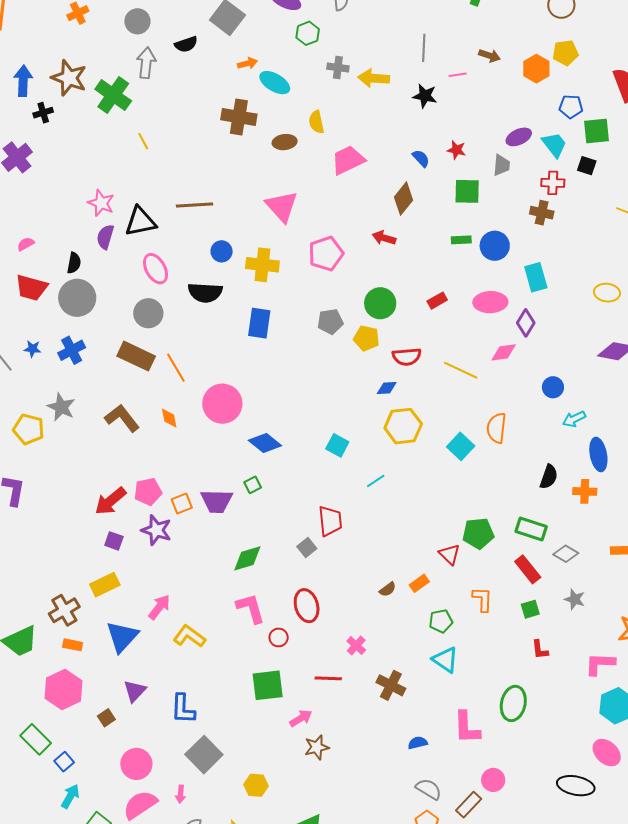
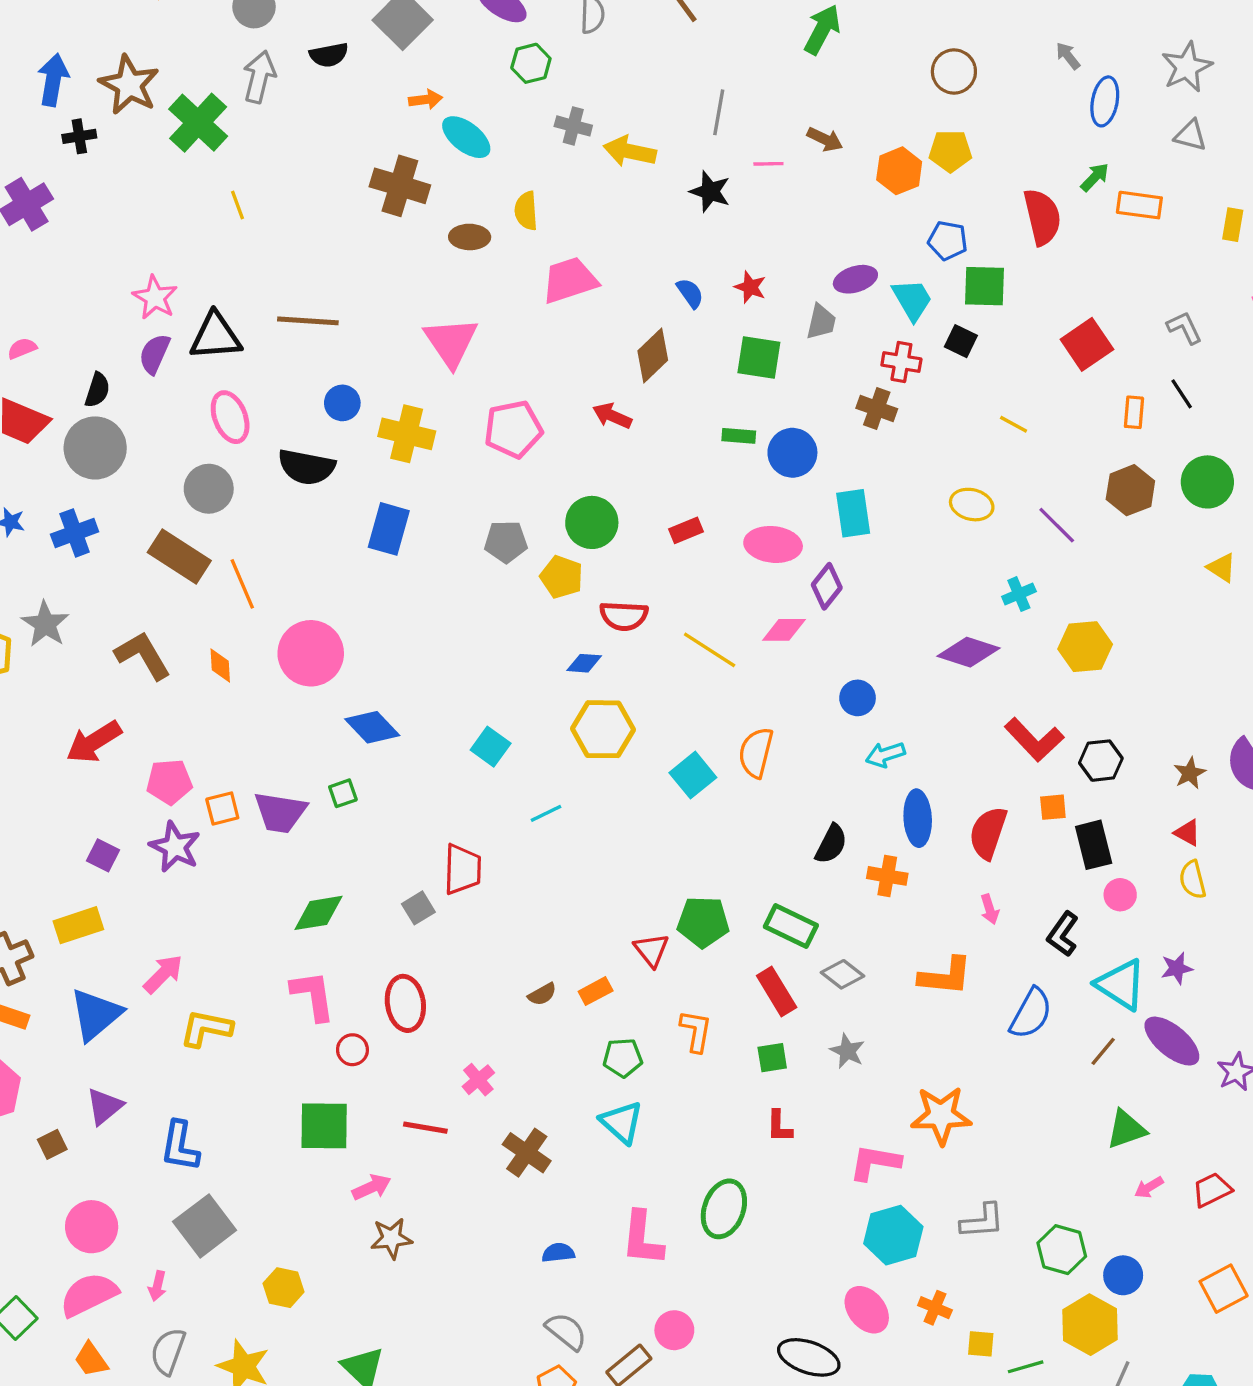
yellow ellipse: (607, 293) -> (972, 505), moved
red arrow: (110, 501) -> (94, 742), moved
yellow L-shape: (189, 636) -> (206, 1028), turned -32

